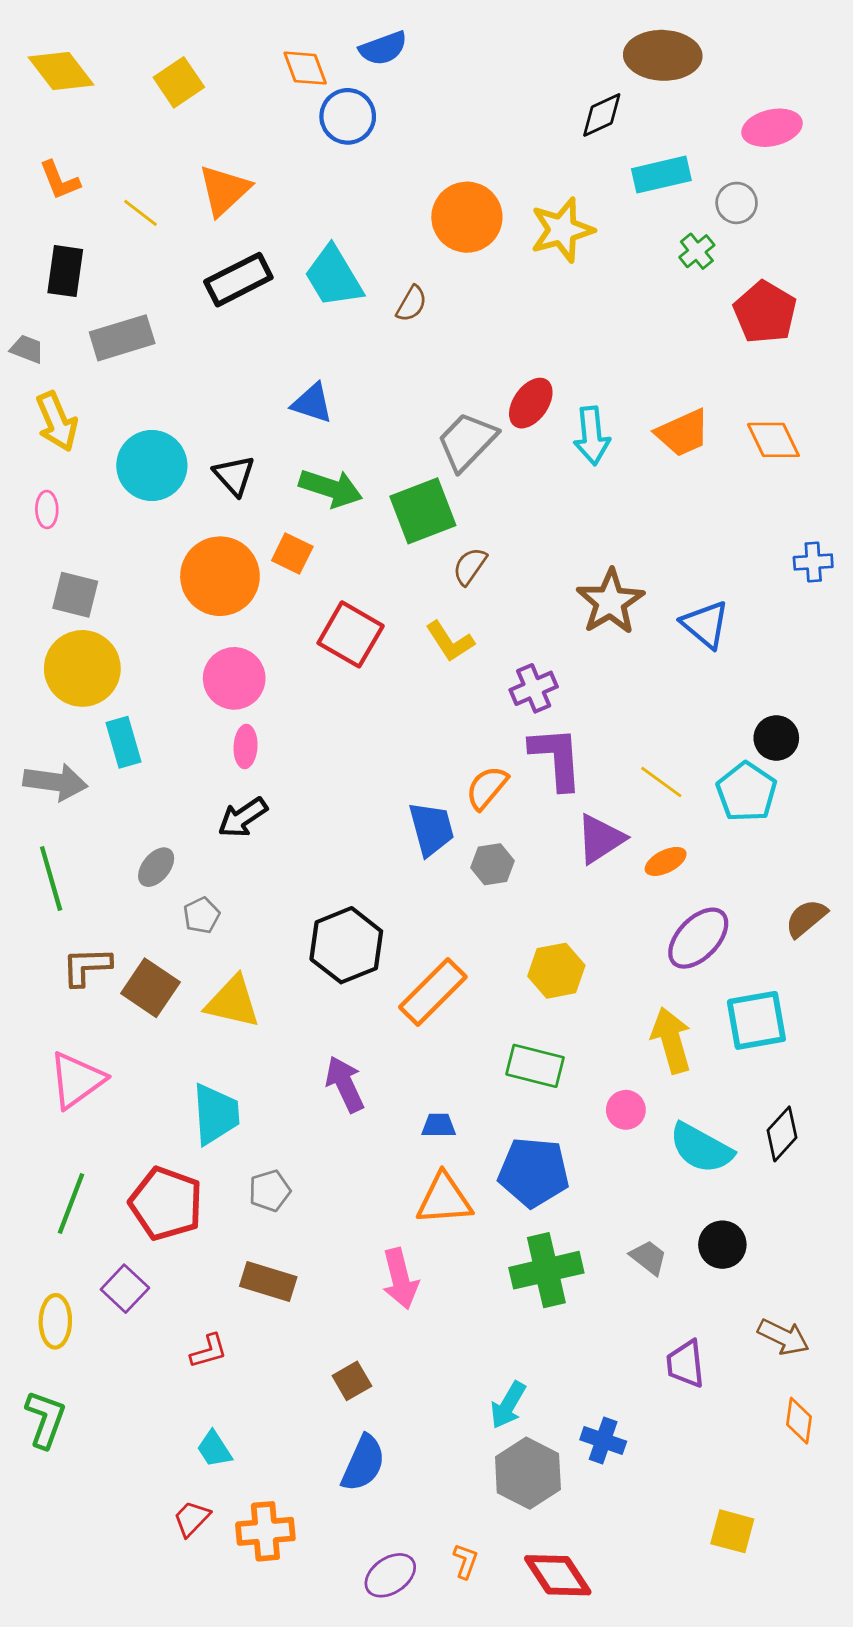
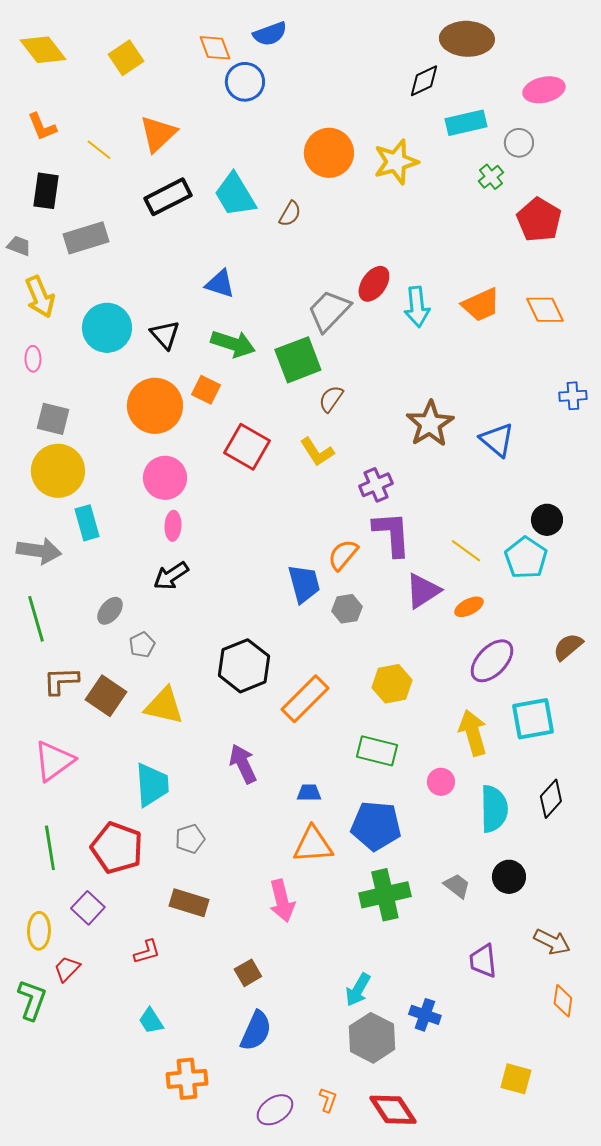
cyan semicircle: (701, 1148) -> (494, 809), turned -120
green line: (71, 1203) -> (50, 848), turned -30
red trapezoid: (192, 1519) -> (67, 969), moved

